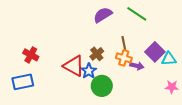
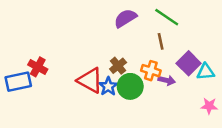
brown line: (124, 43) -> (161, 41), moved
blue rectangle: (23, 82) -> (18, 82), moved
green circle: (102, 86) -> (130, 86), moved

